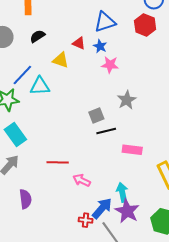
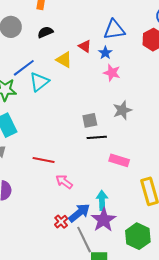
cyan triangle: (40, 86) -> (39, 82), turned -45
red cross: (86, 220) -> (61, 222), turned 32

